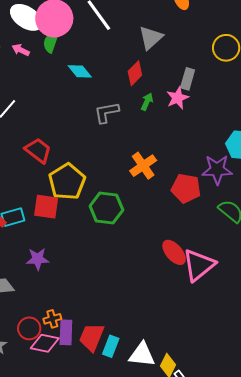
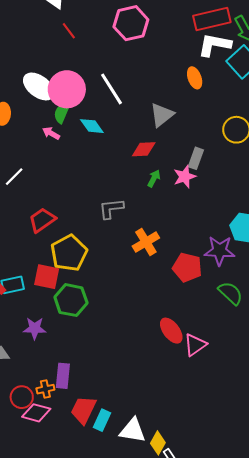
pink arrow: (21, 50) -> (51, 133), moved
cyan diamond: (80, 71) -> (92, 126), moved
red diamond: (135, 73) -> (144, 149), turned 40
gray L-shape: (107, 112) -> (111, 209), moved
red trapezoid: (38, 150) -> (42, 220), turned -76
green hexagon: (106, 208) -> (71, 300), moved
pink triangle: (199, 265) -> (195, 345), size x0.7
purple rectangle: (66, 332) -> (63, 376), moved

